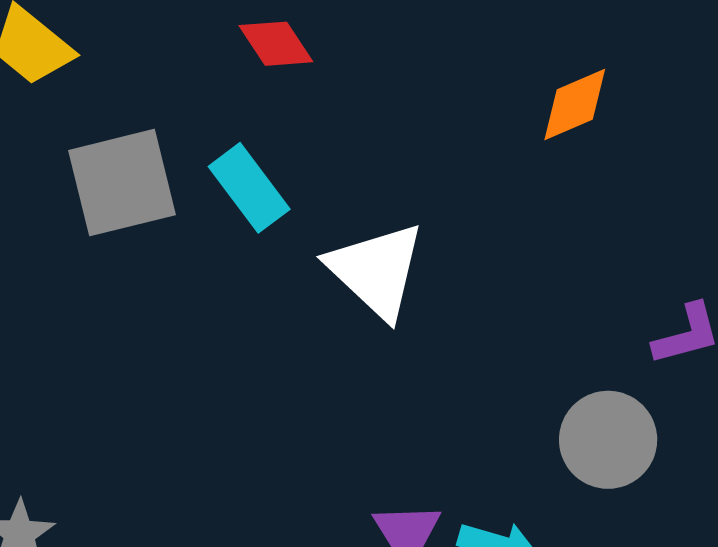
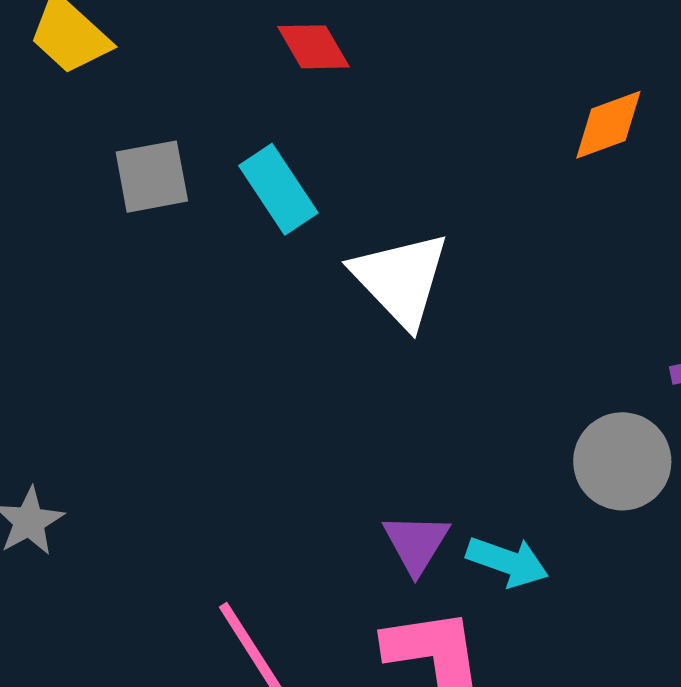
gray square: (122, 183) -> (152, 177), size x0.7

